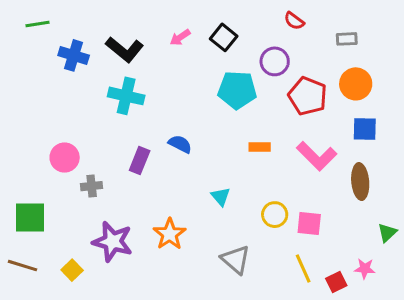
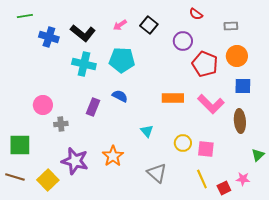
cyan pentagon: (237, 90) -> (122, 60), moved
orange rectangle: (260, 147) -> (173, 98), size x1.5
yellow square: (72, 270) -> (48, 180), size x1.5

